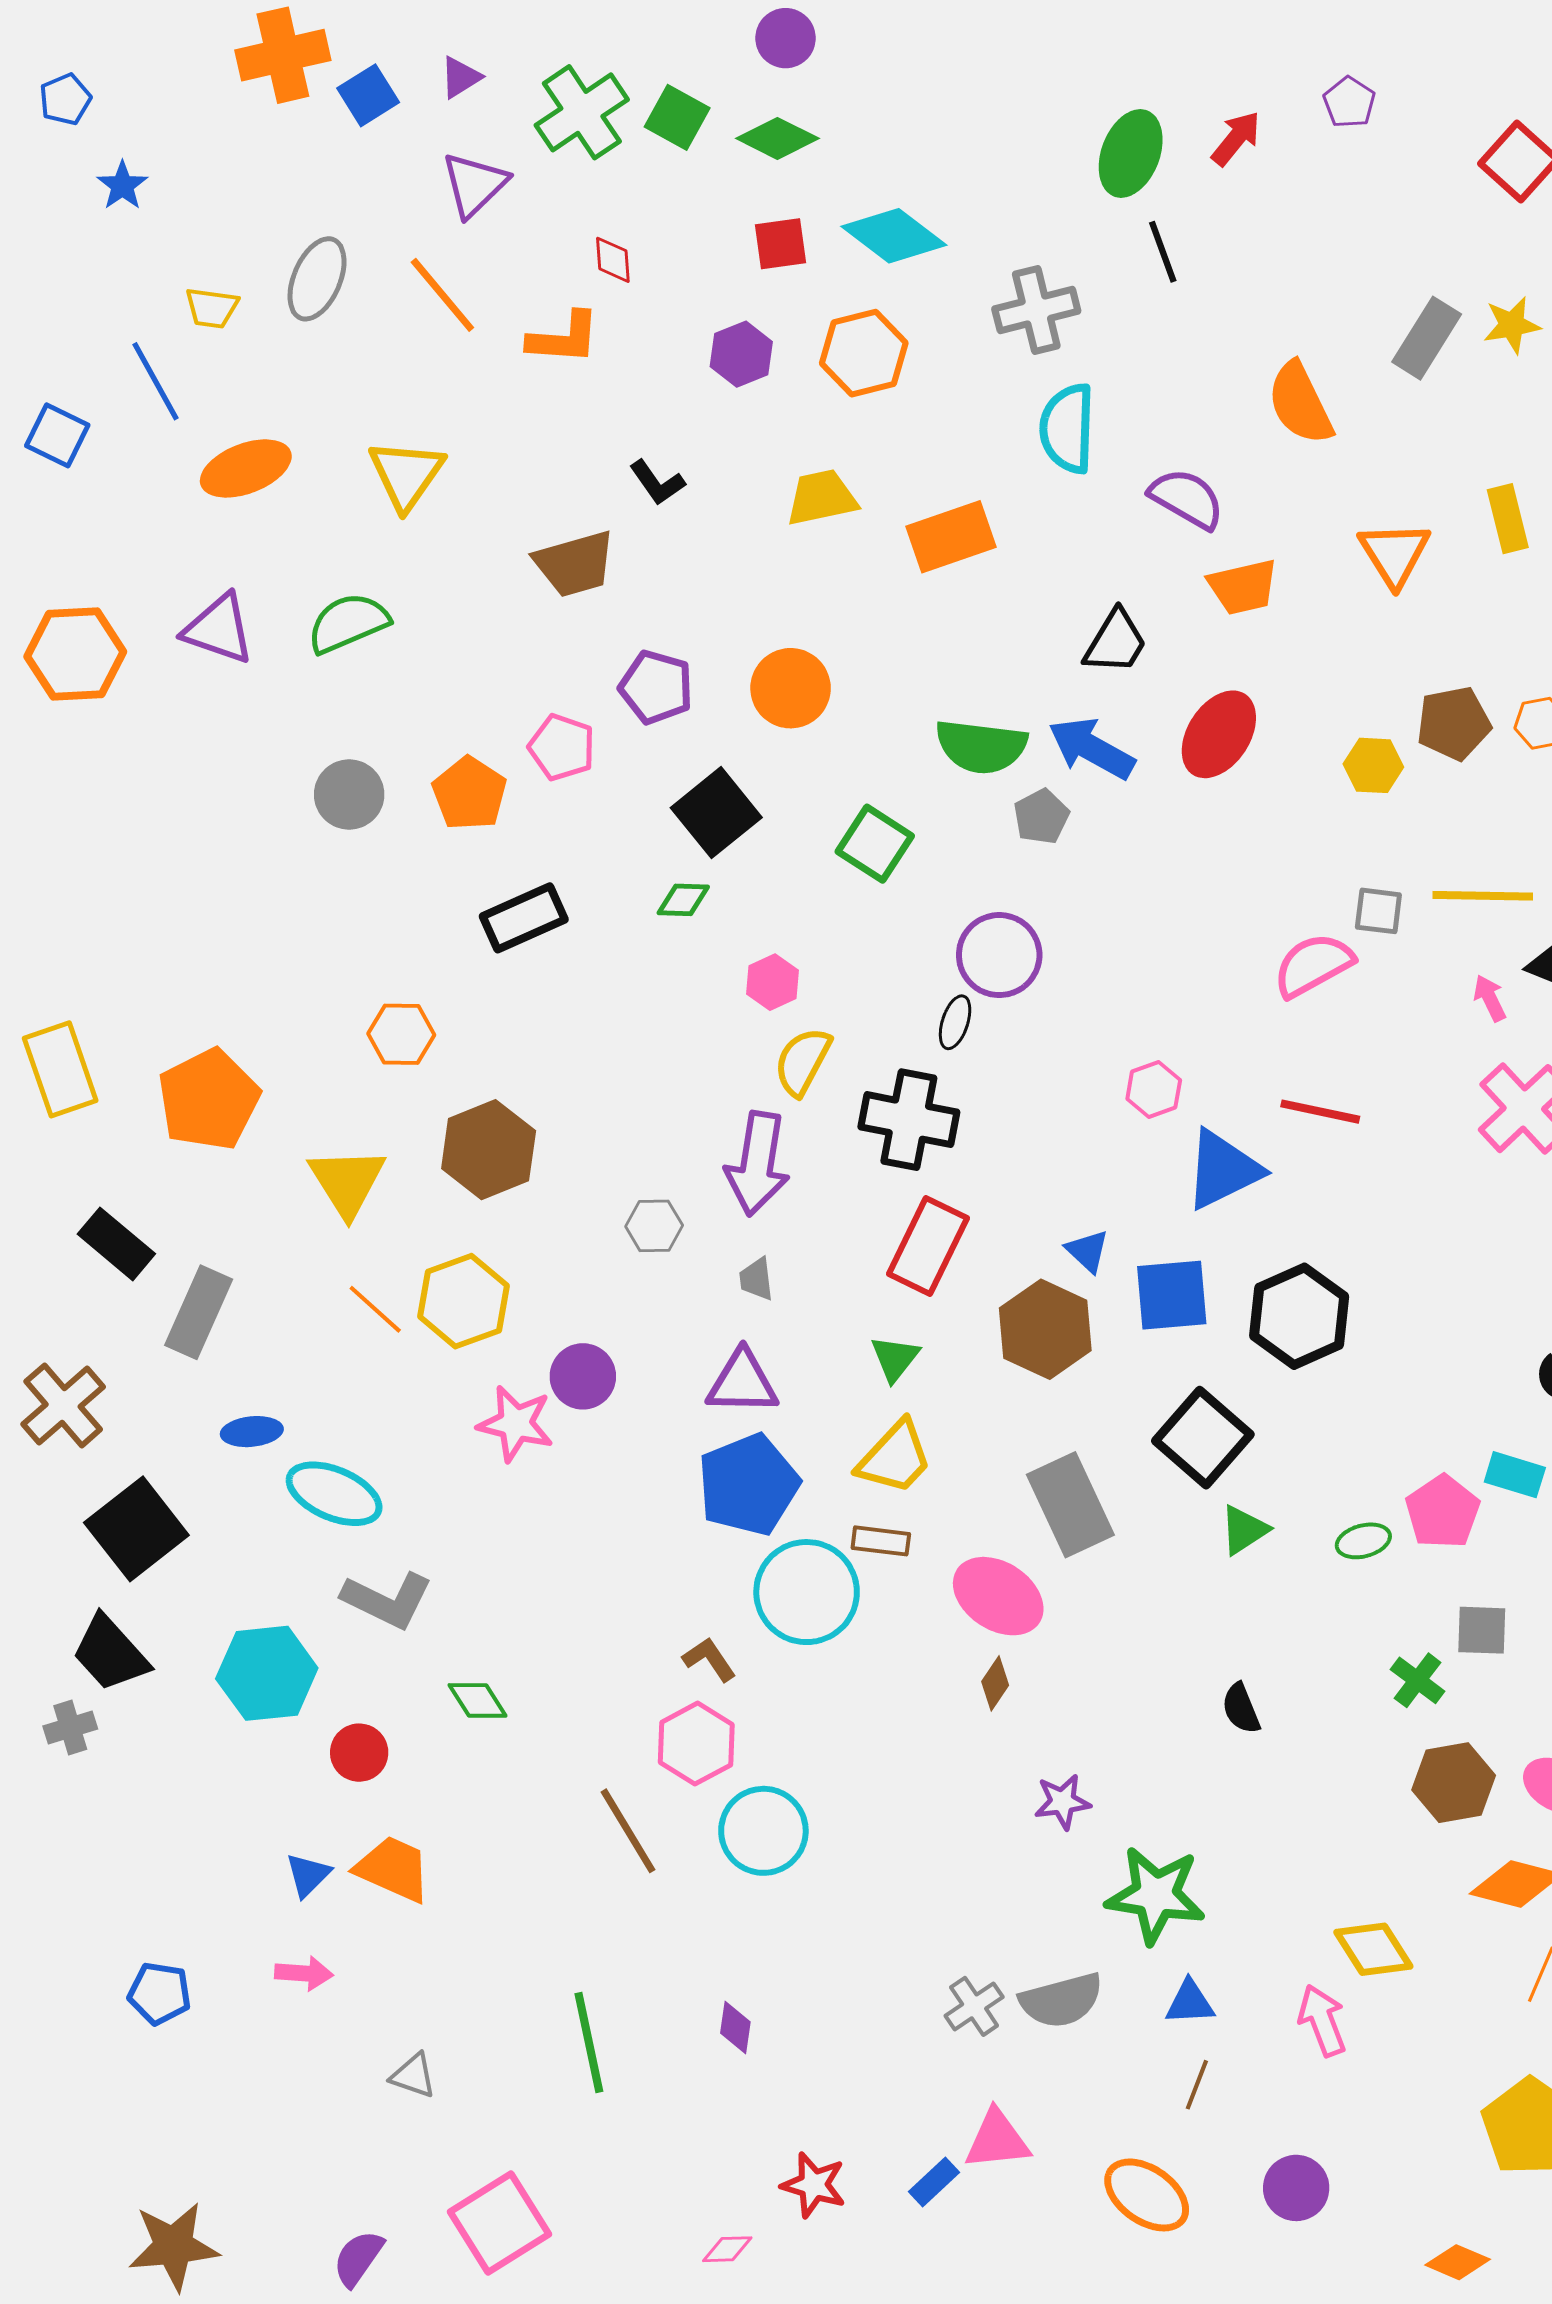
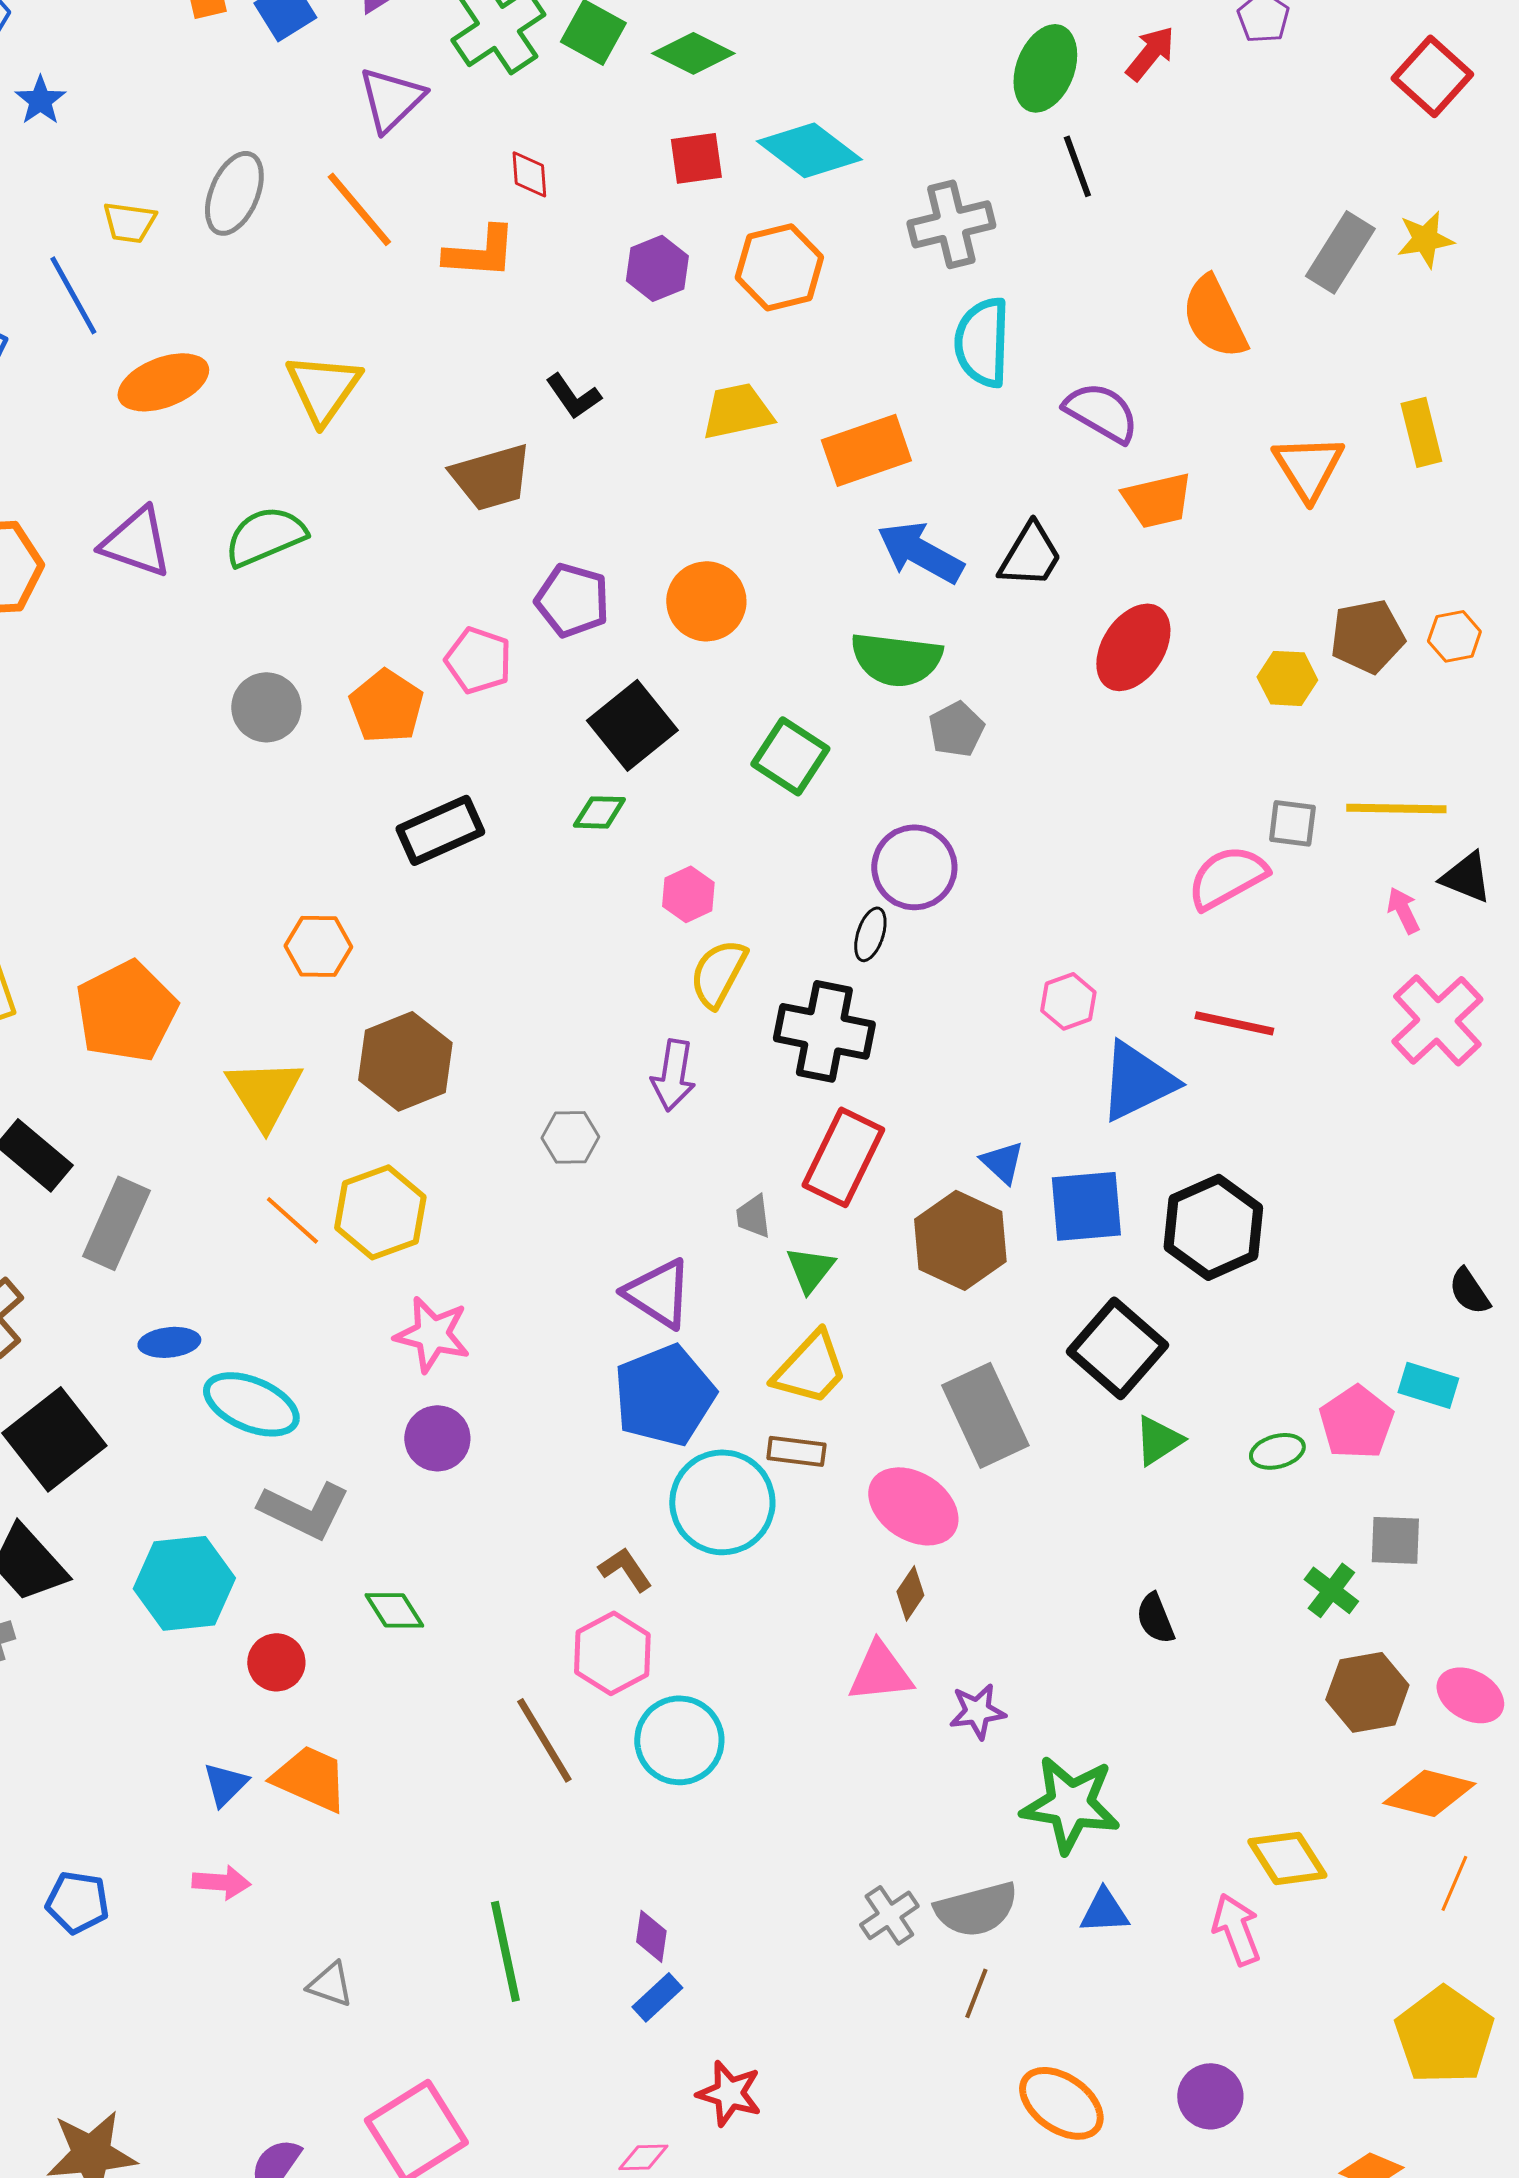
blue arrow: (1091, 748) -> (920, 552), moved
purple arrow: (757, 1164) -> (673, 1075), size x0.7
gray trapezoid: (756, 1279) -> (753, 1216), moved
purple circle: (583, 1376) -> (437, 1438), moved
purple triangle: (742, 1382) -> (658, 1293), turned 32
brown line: (1197, 2085) -> (976, 1993), moved
pink triangle: (997, 2140) -> (880, 1672), moved
blue rectangle: (934, 2182) -> (657, 1997), moved

